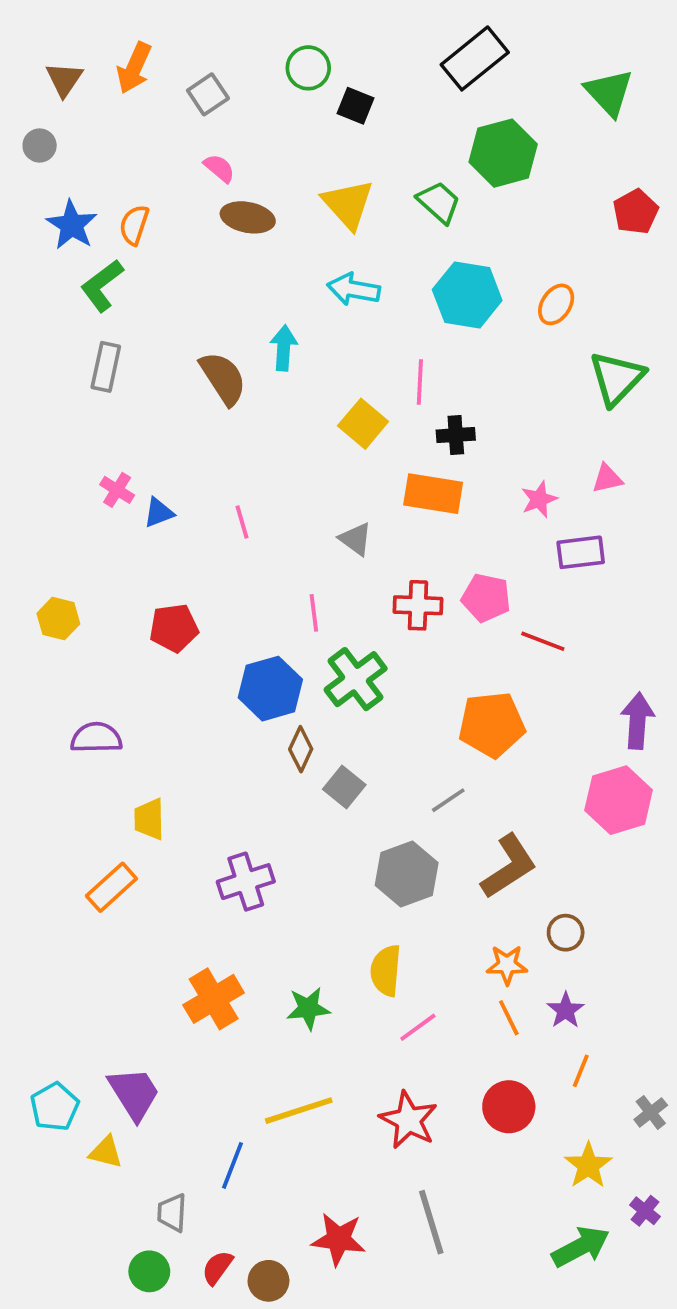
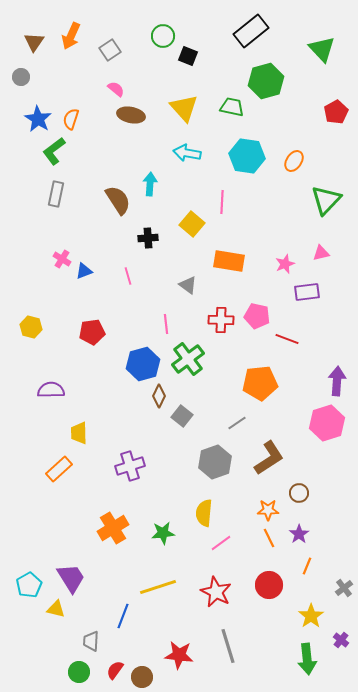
green trapezoid: (439, 202) -> (232, 107), turned -30
black cross: (456, 435) -> (148, 238), moved
green arrow: (581, 1247) -> (307, 659), turned 112

